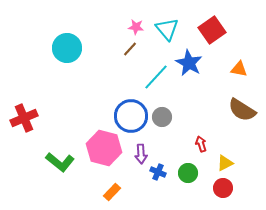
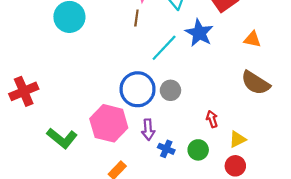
brown line: (130, 49) -> (136, 18), turned -35

